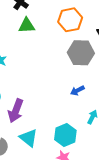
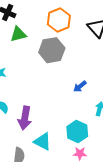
gray hexagon: (81, 53) -> (52, 50), moved

